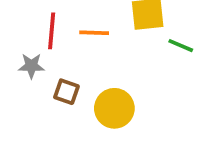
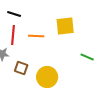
green line: (181, 46) -> (87, 57), moved

